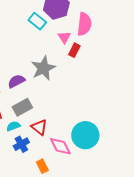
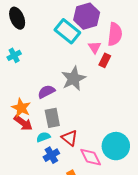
cyan rectangle: (37, 21) -> (67, 31), size x1.4
gray rectangle: (22, 107) -> (52, 118), turned -72

